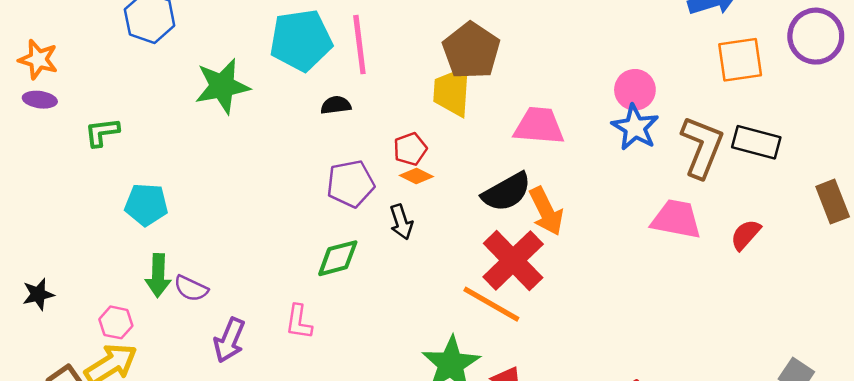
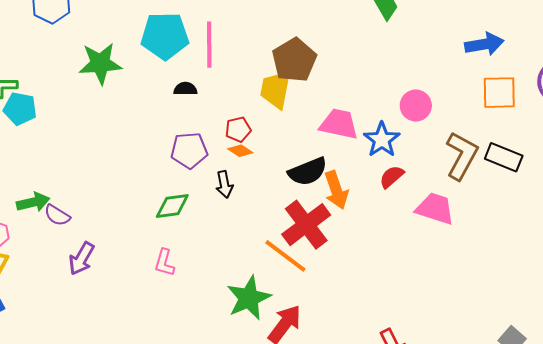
blue star: (635, 127) -> (382, 140), moved
cyan pentagon: (146, 205) -> (20, 109), moved
red semicircle: (746, 235) -> (392, 177), moved
green arrow: (158, 275) -> (33, 202), turned -112
pink L-shape: (299, 322) -> (164, 263), moved

